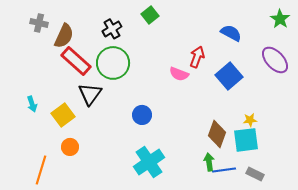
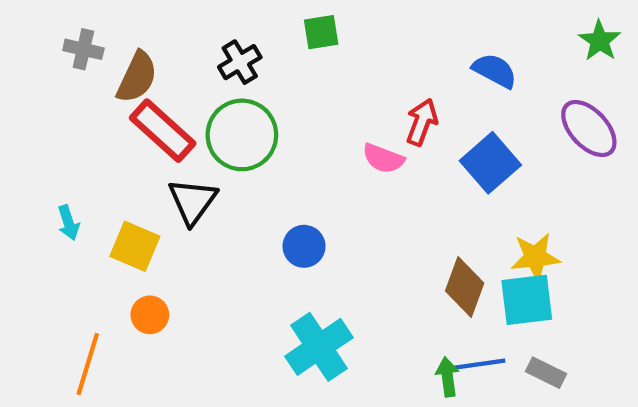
green square: (150, 15) -> (321, 32), turned 30
yellow square: (63, 115) -> (135, 246), turned -30
yellow star: (250, 120) -> (535, 257), size x1.6
green arrow: (209, 162) -> (447, 377), moved

